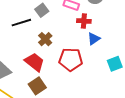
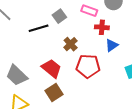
brown cross: (45, 39) -> (71, 44), moved

